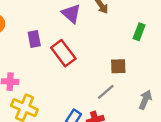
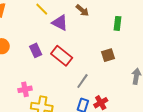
gray line: (106, 92) -> (82, 81), moved

